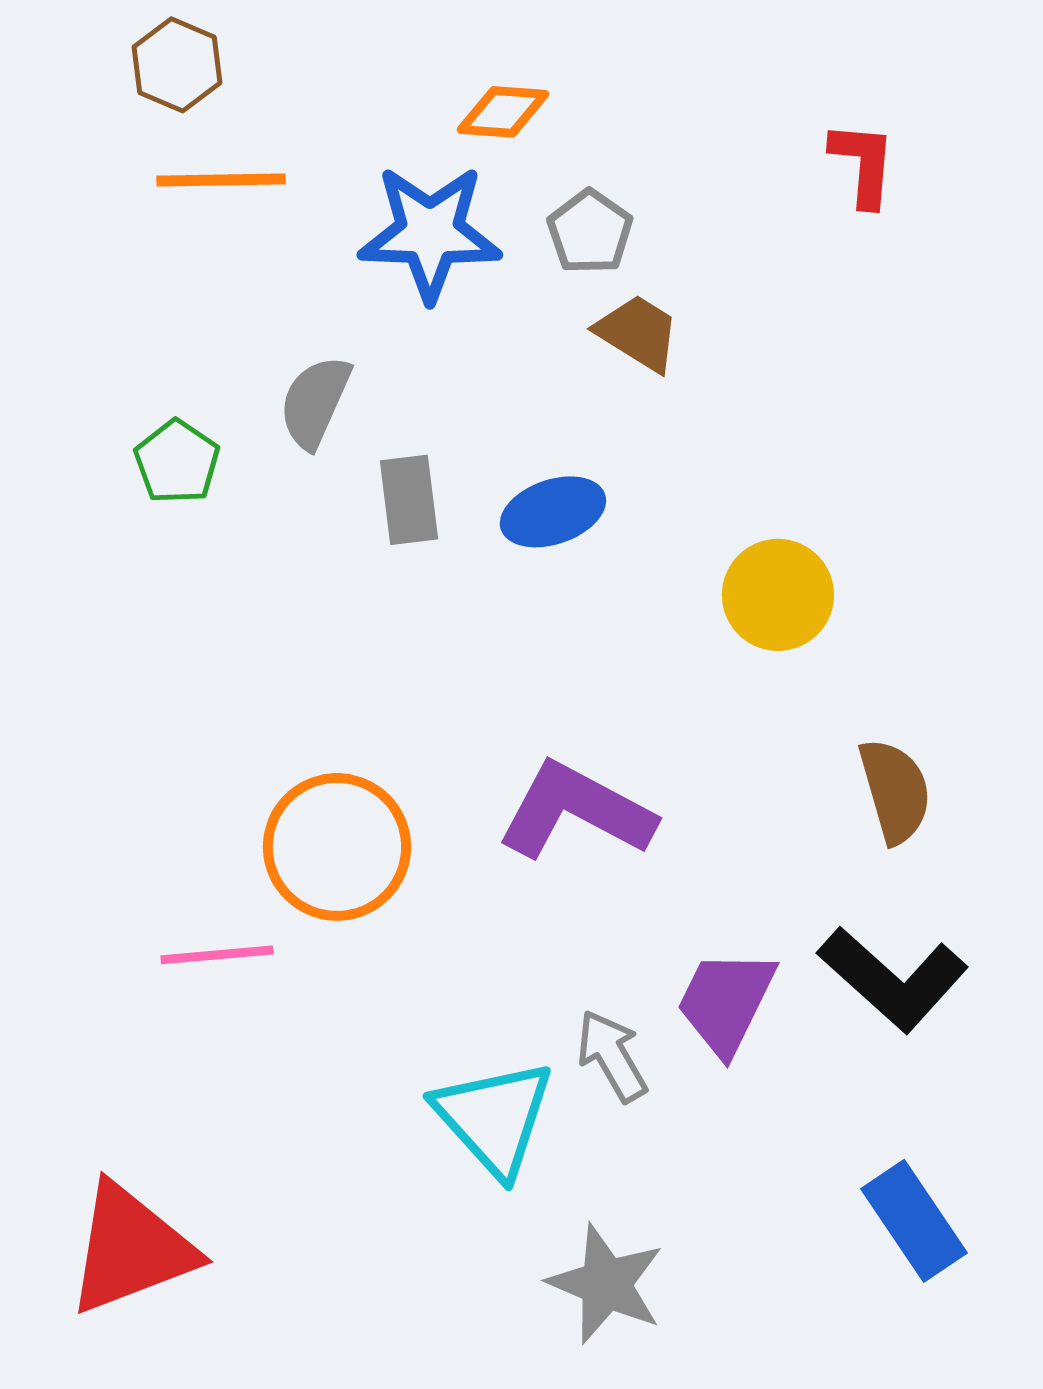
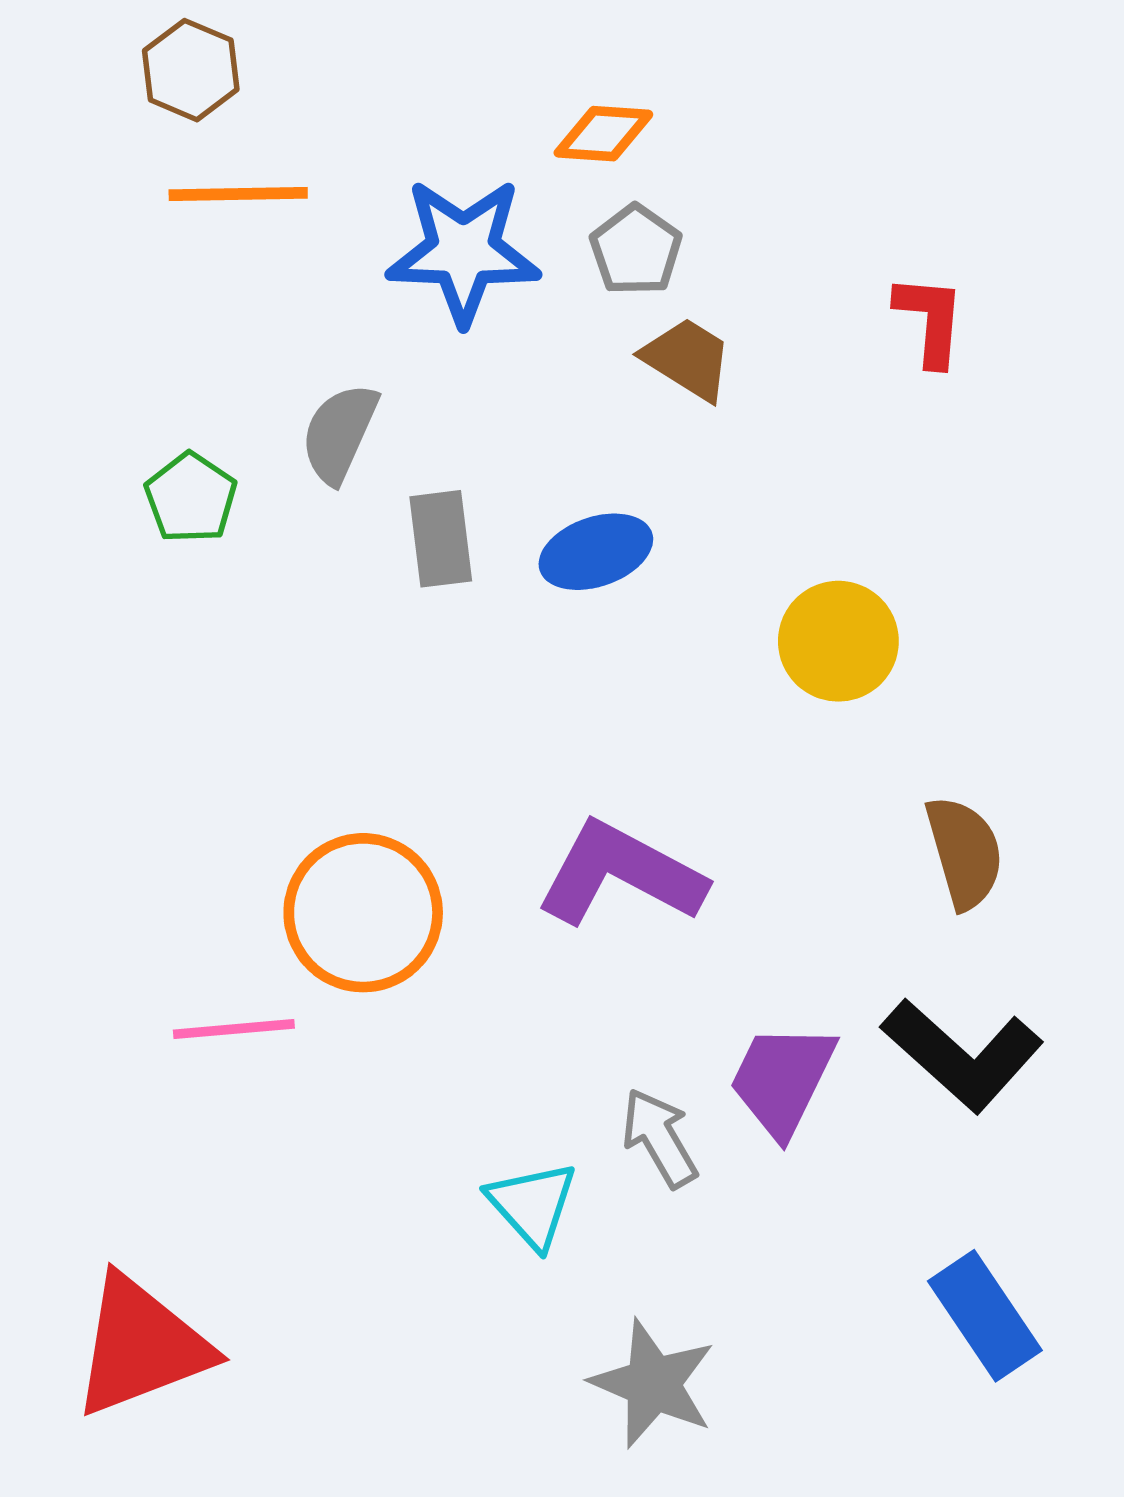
orange diamond: (503, 112) -> (603, 134), moved
red L-shape: (863, 164) -> (930, 320), moved
cyan triangle: (494, 1118) -> (532, 1205), size x0.7

